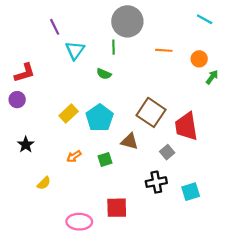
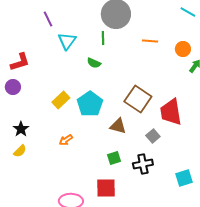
green square: (105, 160) -> (114, 158), moved
yellow semicircle: (44, 183) -> (20, 151), moved
cyan square: (191, 192) -> (184, 178), moved

